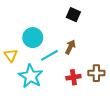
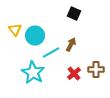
yellow triangle: (11, 55) -> (15, 30), moved
red cross: (73, 77) -> (74, 74), turned -32

